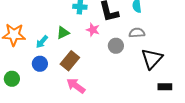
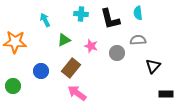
pink star: (93, 30) -> (91, 46), moved
cyan arrow: (42, 42) -> (45, 20), moved, turned 112
black triangle: (152, 59) -> (153, 66), size x0.7

